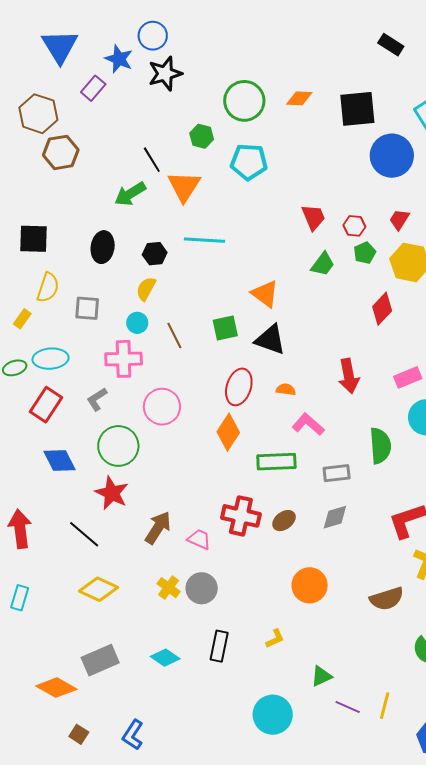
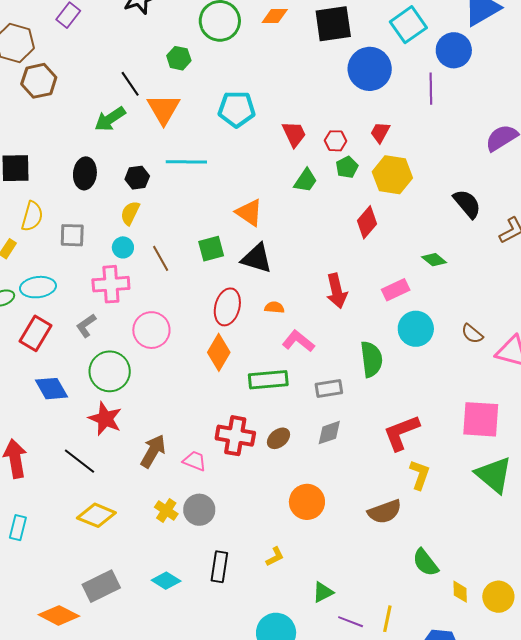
cyan pentagon: (249, 162) -> (237, 109), moved

